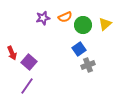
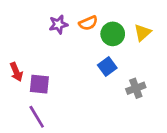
purple square: (29, 62) -> (39, 84), turned -35
gray cross: (88, 65) -> (136, 88), moved
purple line: (27, 86) -> (37, 117), turned -66

